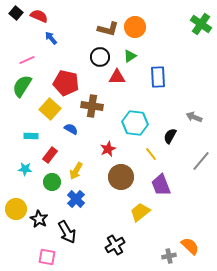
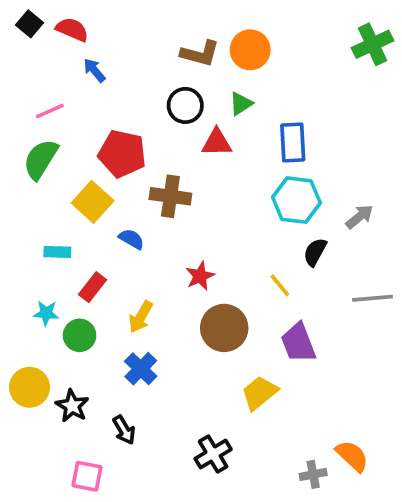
green cross: (201, 24) -> (373, 44), turned 30
gray arrow: (194, 117) -> (360, 217), turned 119
cyan hexagon: (135, 123) -> (296, 200), moved
gray line: (201, 161) -> (373, 298), turned 45
green circle: (52, 182) -> (80, 335), moved
black arrow: (67, 232) -> (124, 430), size x0.7

